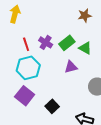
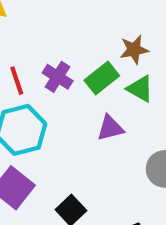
brown star: (85, 16) -> (134, 50), moved

